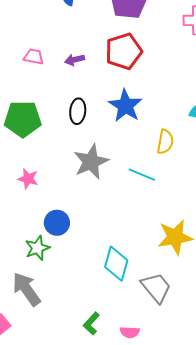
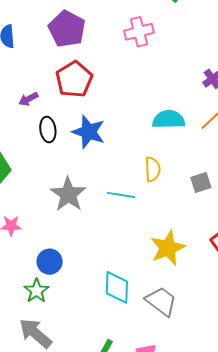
black ellipse: (78, 111) -> (48, 130), moved
yellow semicircle: (165, 142) -> (153, 169), moved

